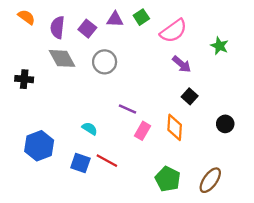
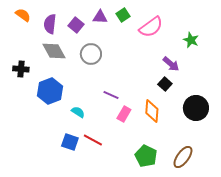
purple arrow: (182, 64) -> (171, 64), moved
black circle: (225, 124) -> (196, 108), size x1.6
blue hexagon: (39, 146) -> (50, 91), moved

